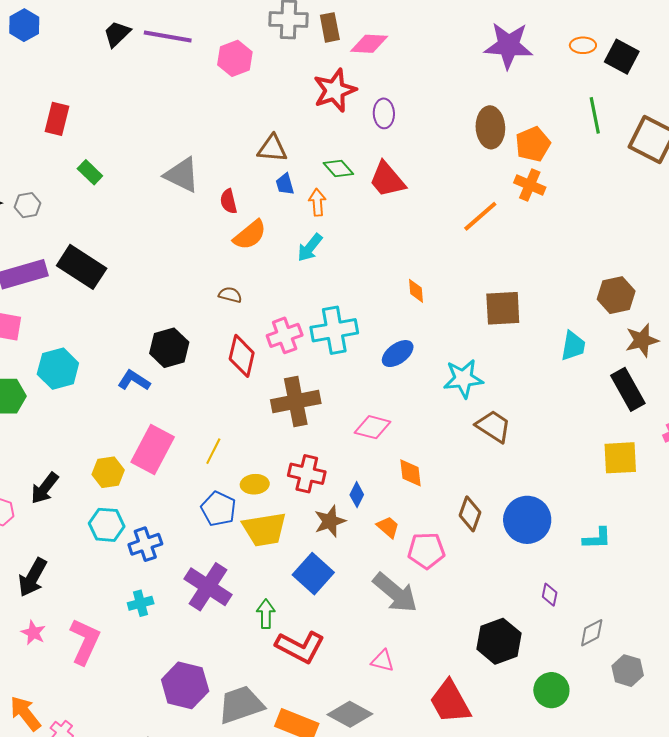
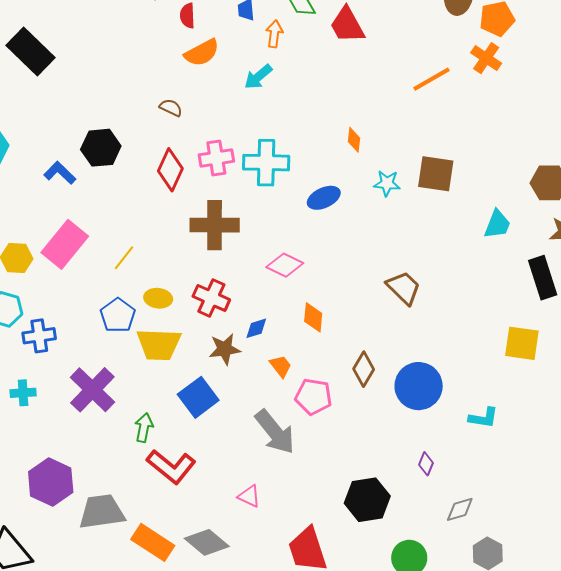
cyan star: (463, 379) -> (387, 183), moved, size x0.7
blue diamond: (357, 495) -> (256, 328), turned 35

